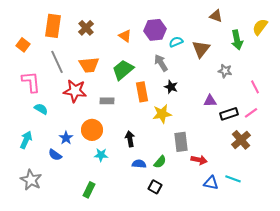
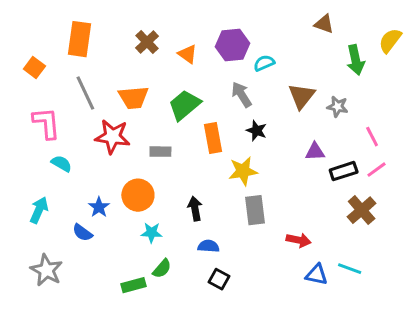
brown cross: (86, 28) -> (147, 42), moved
brown triangle: (201, 49) -> (302, 96), moved
pink line: (255, 87) -> (372, 137), moved
gray rectangle: (181, 142) -> (255, 210), moved
green semicircle: (160, 162) -> (162, 269), moved
black square: (155, 187) -> (219, 279), moved
green rectangle: (89, 190) -> (133, 285), turned 49

